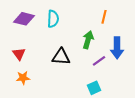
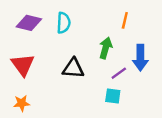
red triangle: (19, 54) -> (23, 65), size x1.5
orange star: (23, 78) -> (22, 103), moved
cyan square: (94, 88) -> (113, 96), moved, turned 32

